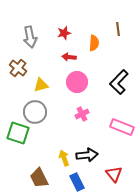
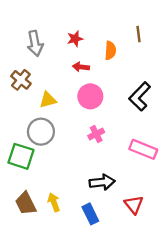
yellow arrow: (64, 158) -> (54, 202), moved
brown trapezoid: (39, 178) -> (26, 203), moved

